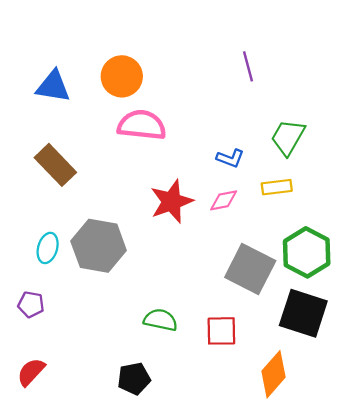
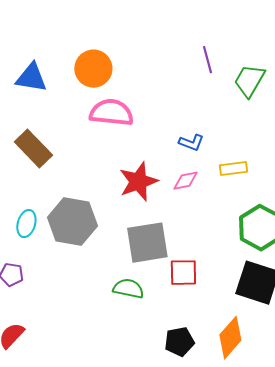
green trapezoid: (288, 137) -> (249, 81), moved
gray square: (250, 269) -> (147, 243), moved, turned -36
red square: (221, 331) -> (183, 273), moved
black pentagon: (134, 379) -> (179, 342), moved

